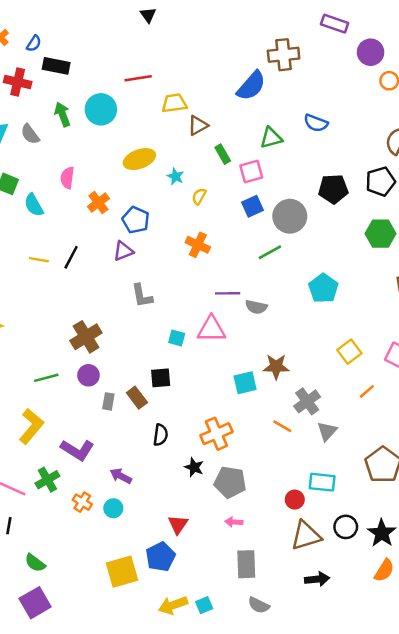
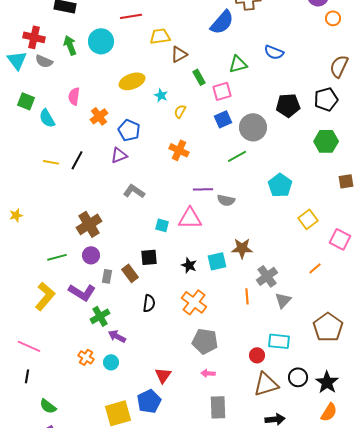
red cross: (18, 82) -> (34, 37), moved
gray semicircle: (30, 134) -> (44, 61), turned -30
gray L-shape: (142, 296) -> (134, 191), turned 135
yellow square: (349, 352) -> (308, 219), moved
orange line: (282, 426) -> (247, 296), turned 56
orange cross: (216, 434) -> (194, 302), turned -30
purple L-shape: (77, 450) -> (82, 292), moved
black star: (194, 467) -> (189, 265), moved
green cross: (47, 480) -> (100, 316), moved

